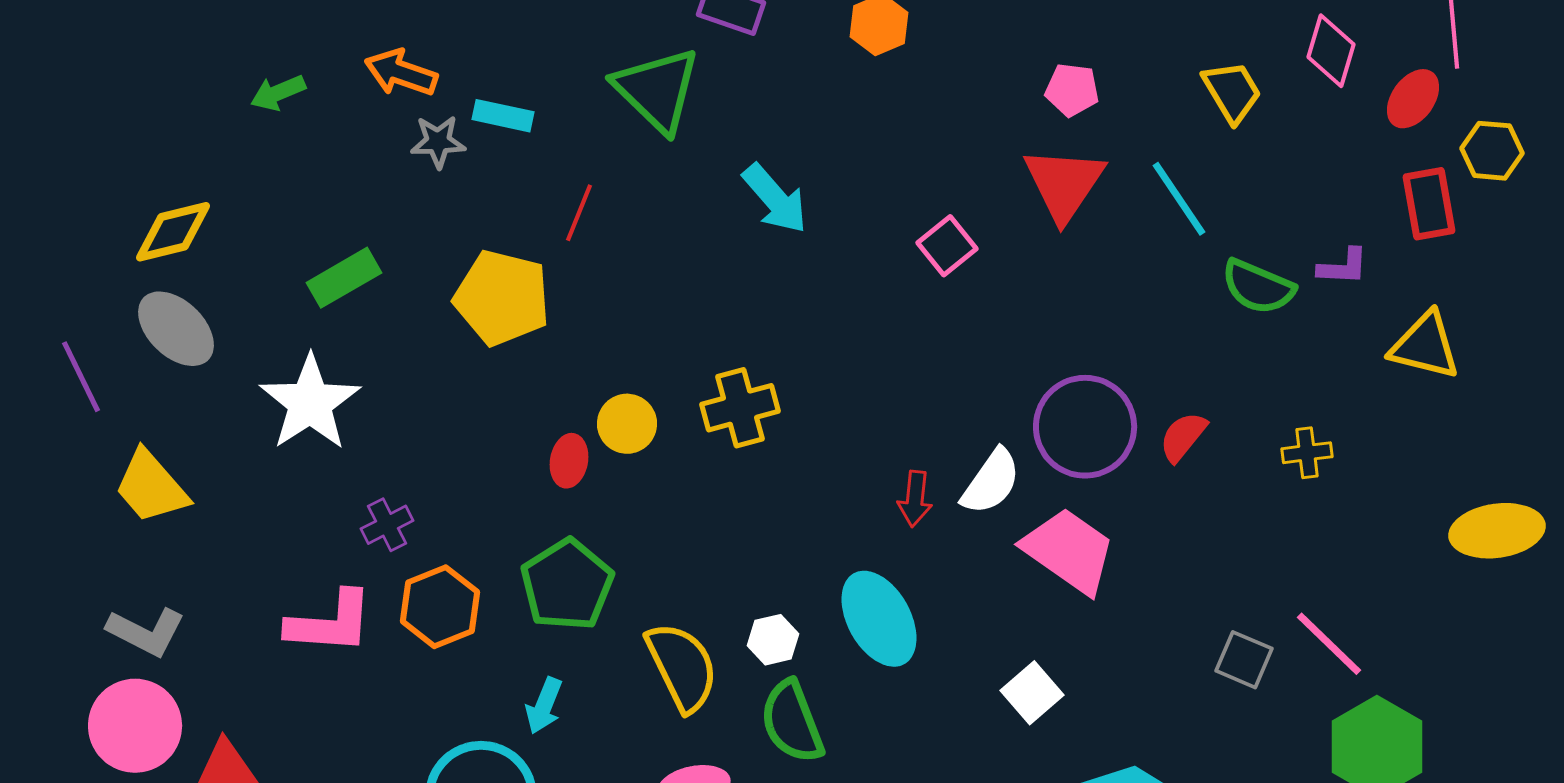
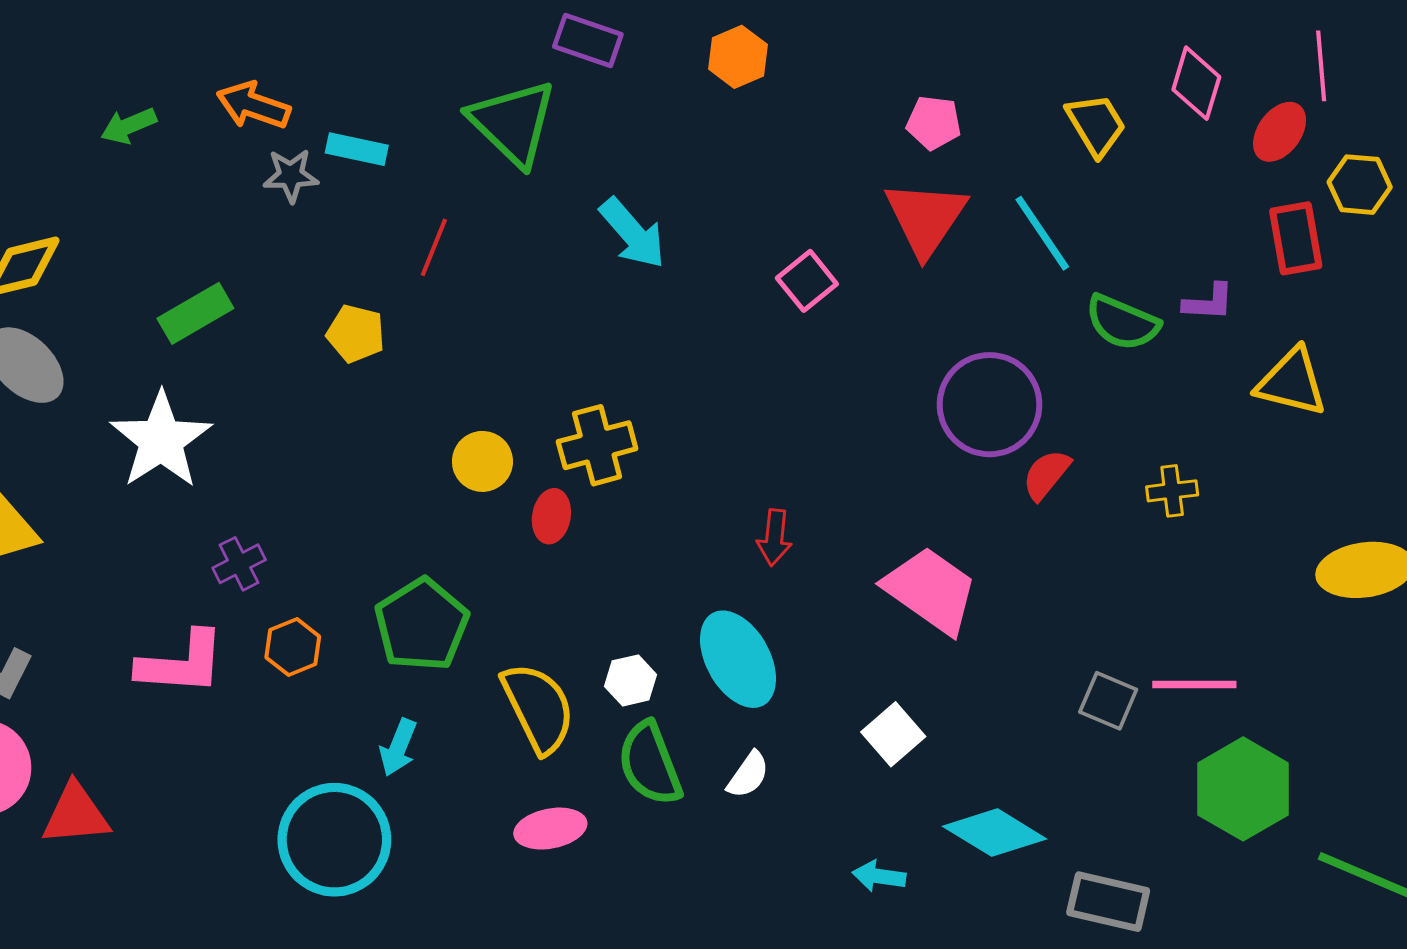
yellow pentagon: (502, 298) -> (356, 334), size x0.6
purple circle: (1085, 427) -> (990, 405), moved
red ellipse: (569, 461) -> (551, 516), moved
white semicircle: (991, 482) -> (748, 775), moved, size x0.7
orange hexagon: (440, 607) -> (293, 647), size x0.7
pink line: (1329, 644) -> (1194, 685), turned -44

